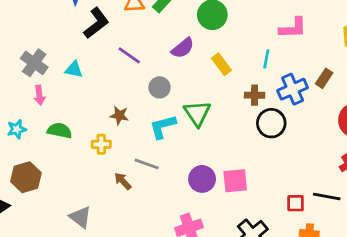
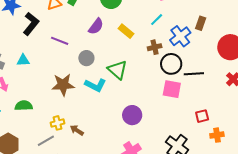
cyan line: (266, 59) -> (157, 20), turned 48
brown star: (119, 115) -> (63, 85), size x1.6
cyan L-shape: (163, 127) -> (95, 85), turned -125
yellow cross: (101, 144) -> (58, 123), moved
gray line: (147, 164) -> (46, 141), moved, turned -36
pink square: (235, 181) -> (172, 89), moved, turned 30
black line: (327, 197) -> (194, 74), moved

